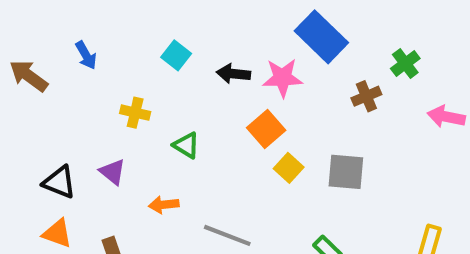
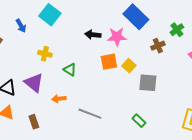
cyan square: (176, 55) -> (50, 15), moved, size x1.5
orange square: (266, 129) -> (109, 62), turned 30
yellow square: (289, 168) -> (129, 66), moved
purple triangle: (113, 172) -> (34, 83), size x1.5

